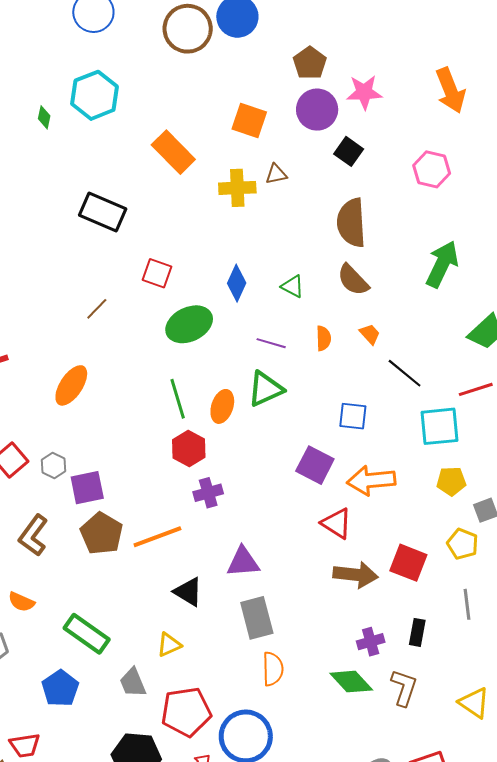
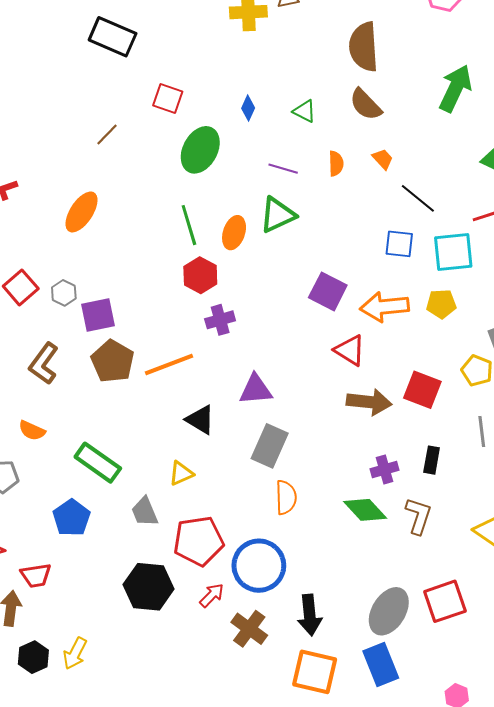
blue diamond: (237, 283) -> (248, 108), size x0.7
green ellipse: (189, 324) -> (200, 150), turned -36
blue square: (353, 416) -> (399, 244), moved
yellow pentagon: (451, 481) -> (441, 304), moved
gray rectangle: (257, 618) -> (270, 446), turned 39

